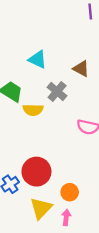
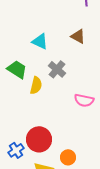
brown triangle: (81, 69) -> (78, 36), moved
yellow semicircle: (33, 110) -> (36, 85), turned -78

